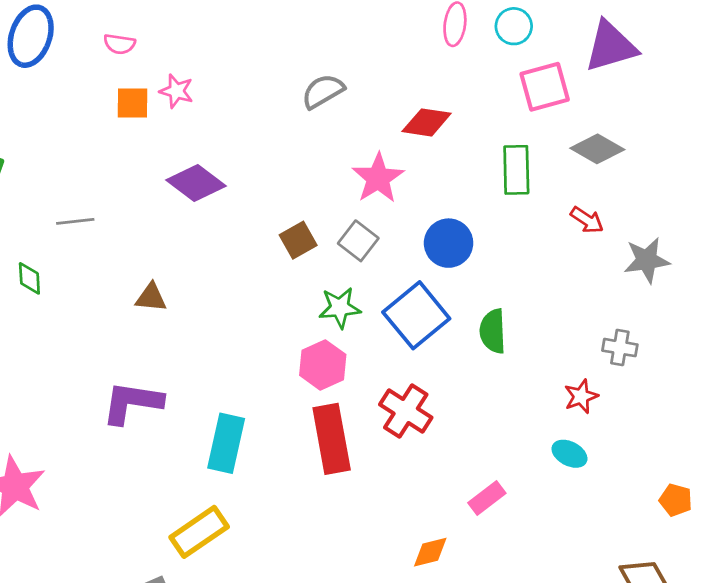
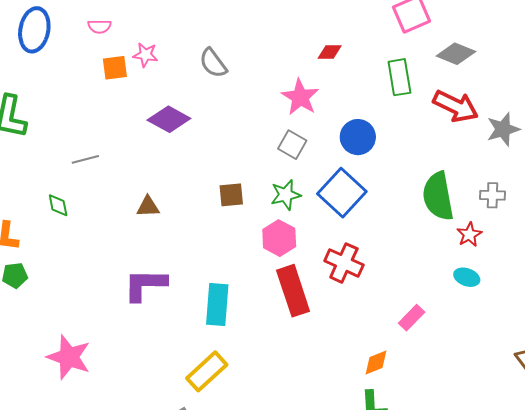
gray semicircle: (323, 91) -> (213, 63), moved, turned -88
red diamond: (427, 122) -> (330, 52), size x0.7
red arrow: (587, 220) -> (456, 106), size x1.8
brown square: (298, 240) -> (231, 195), moved, turned 32
green semicircle: (493, 331) -> (438, 196), moved, size x1.5

